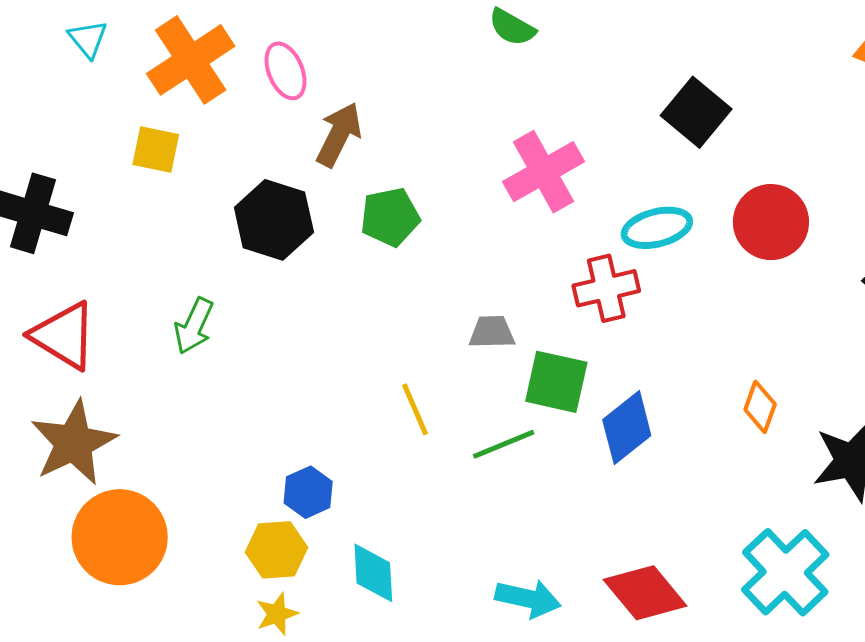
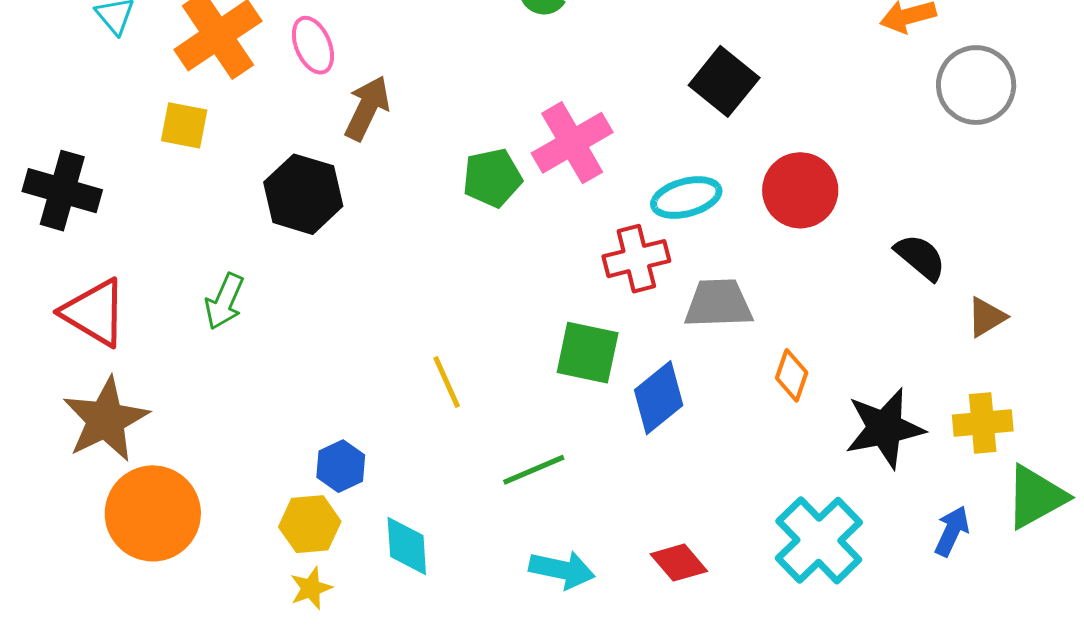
green pentagon: (390, 217) -> (492, 178), moved
gray trapezoid: (492, 332) -> (718, 303), moved, size x1.5
green line: (504, 444) -> (534, 470), moved
red diamond: (645, 593) -> (679, 563), size x0.7

